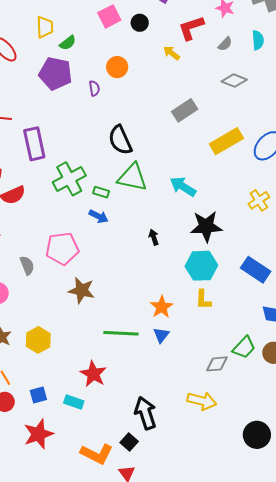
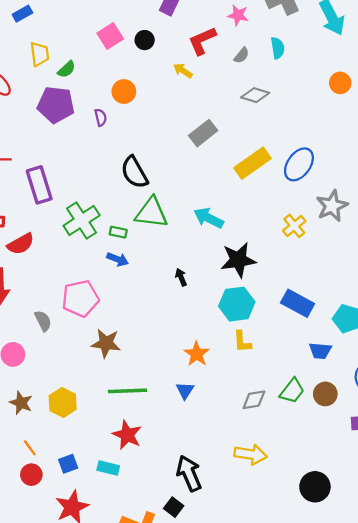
green line: (121, 333) -> (128, 391), moved
blue triangle: (161, 335) -> (185, 390), moved
gray diamond: (217, 364) -> (254, 400), moved

